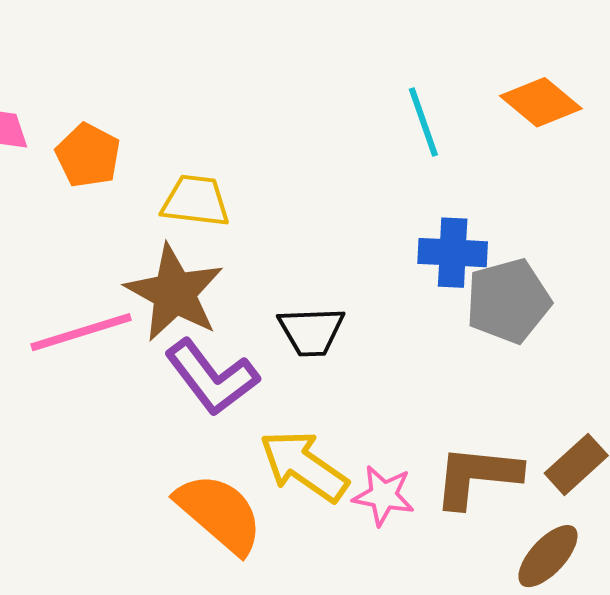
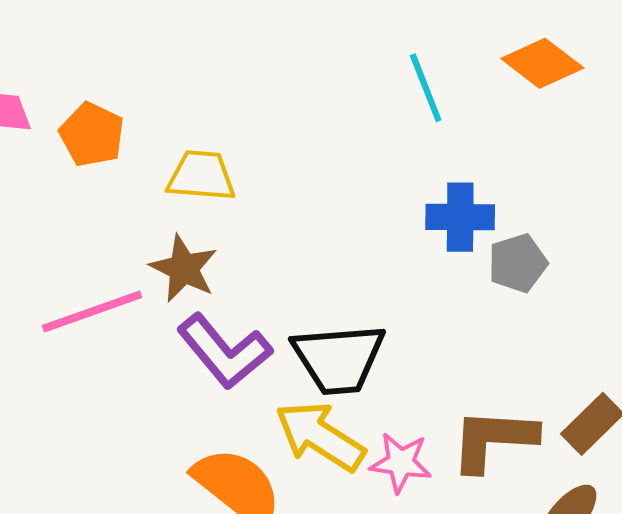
brown star: (174, 293) -> (184, 269), size x0.7
gray pentagon: (508, 301) -> (518, 263), size x0.7
black trapezoid: (311, 331) -> (339, 359), moved, size x1.4

